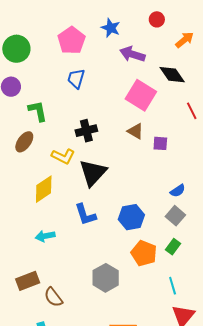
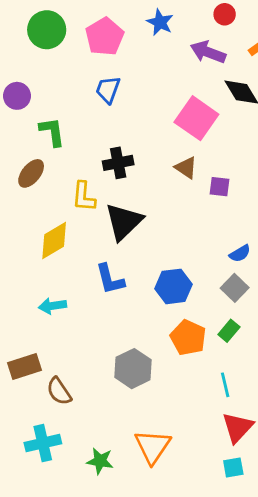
green circle: (16, 49) -> (47, 30), moved
purple arrow: (132, 54) -> (208, 52), moved
yellow L-shape: (63, 156) -> (84, 197), turned 65

